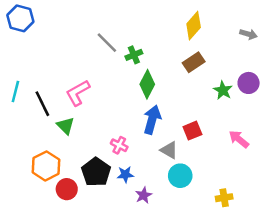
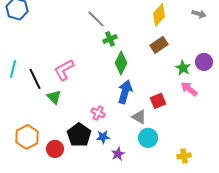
gray arrow: (249, 34) -> (199, 14), moved
gray line: (107, 43) -> (96, 19), moved
pink arrow: (239, 139) -> (189, 89), moved
orange hexagon: (46, 166) -> (27, 137), moved

